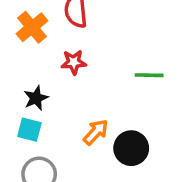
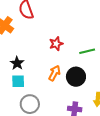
red star: (74, 62) -> (56, 44), moved
green line: (149, 75) -> (87, 51), moved

